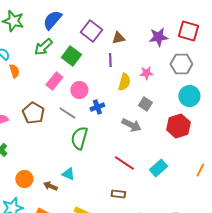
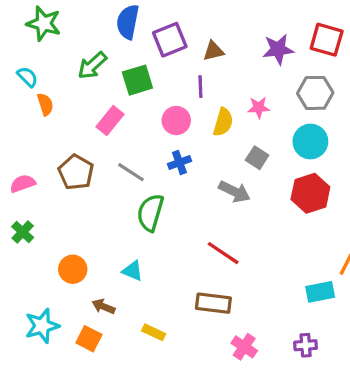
blue semicircle: (52, 20) -> (128, 22), moved, turned -30
purple square: (91, 31) -> (170, 40), turned 30
green square: (71, 56) -> (137, 80), turned 36
pink circle: (79, 90) -> (176, 120), moved
cyan circle: (189, 96) -> (310, 141), moved
cyan rectangle: (158, 168) -> (320, 292), moved, turned 30
orange circle: (24, 179) -> (73, 269), moved
brown arrow: (50, 186) -> (103, 306), moved
brown rectangle: (118, 194) -> (213, 303), size x1.5

